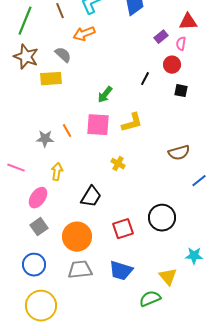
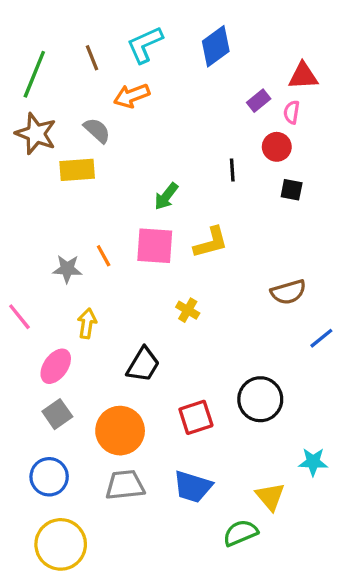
black line: (145, 79) -> (232, 170), turned -32
pink line: (16, 168) -> (19, 317), turned 30

